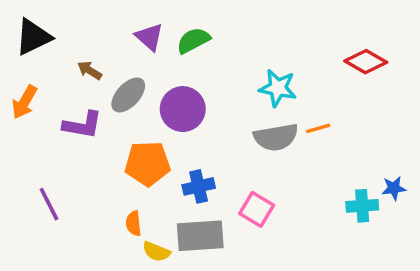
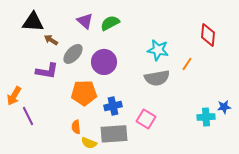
black triangle: (33, 37) -> (33, 22), moved, turned 30
red diamond: (366, 62) -> (208, 35), turned 65
orange arrow: (24, 102) -> (14, 96), moved
orange line: (318, 128) -> (187, 64), moved, turned -40

